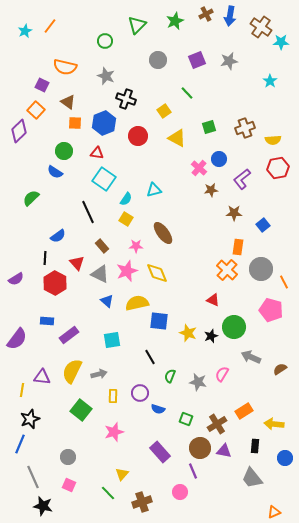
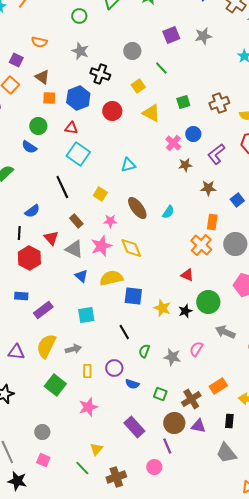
gray circle: (158, 60) -> (132, 51), moved
orange semicircle: (65, 67) -> (39, 42), size x0.7
cyan semicircle: (126, 199) -> (168, 212), moved

